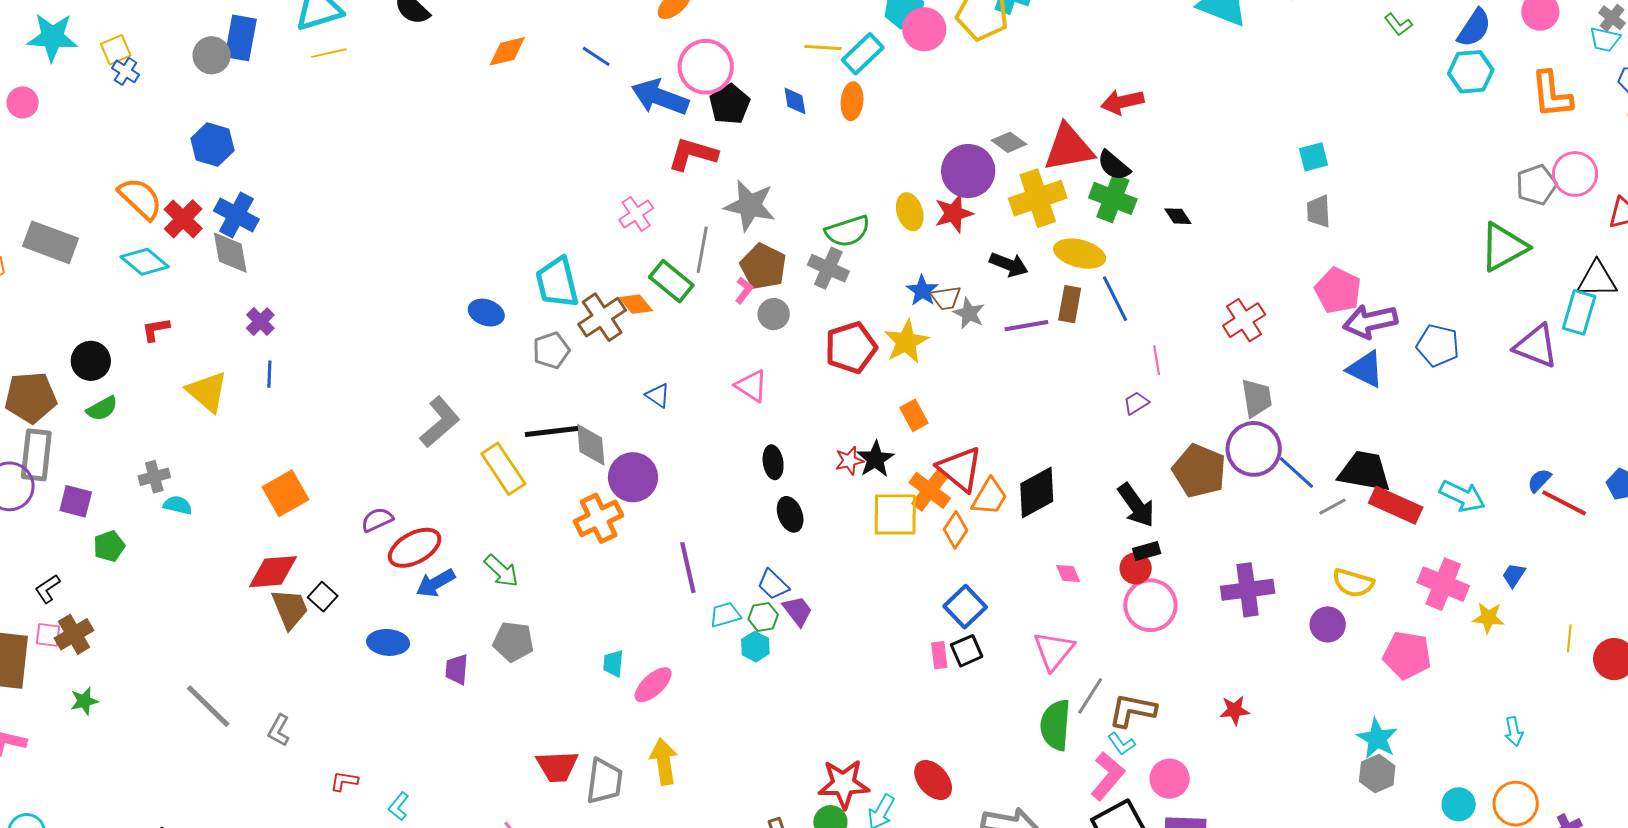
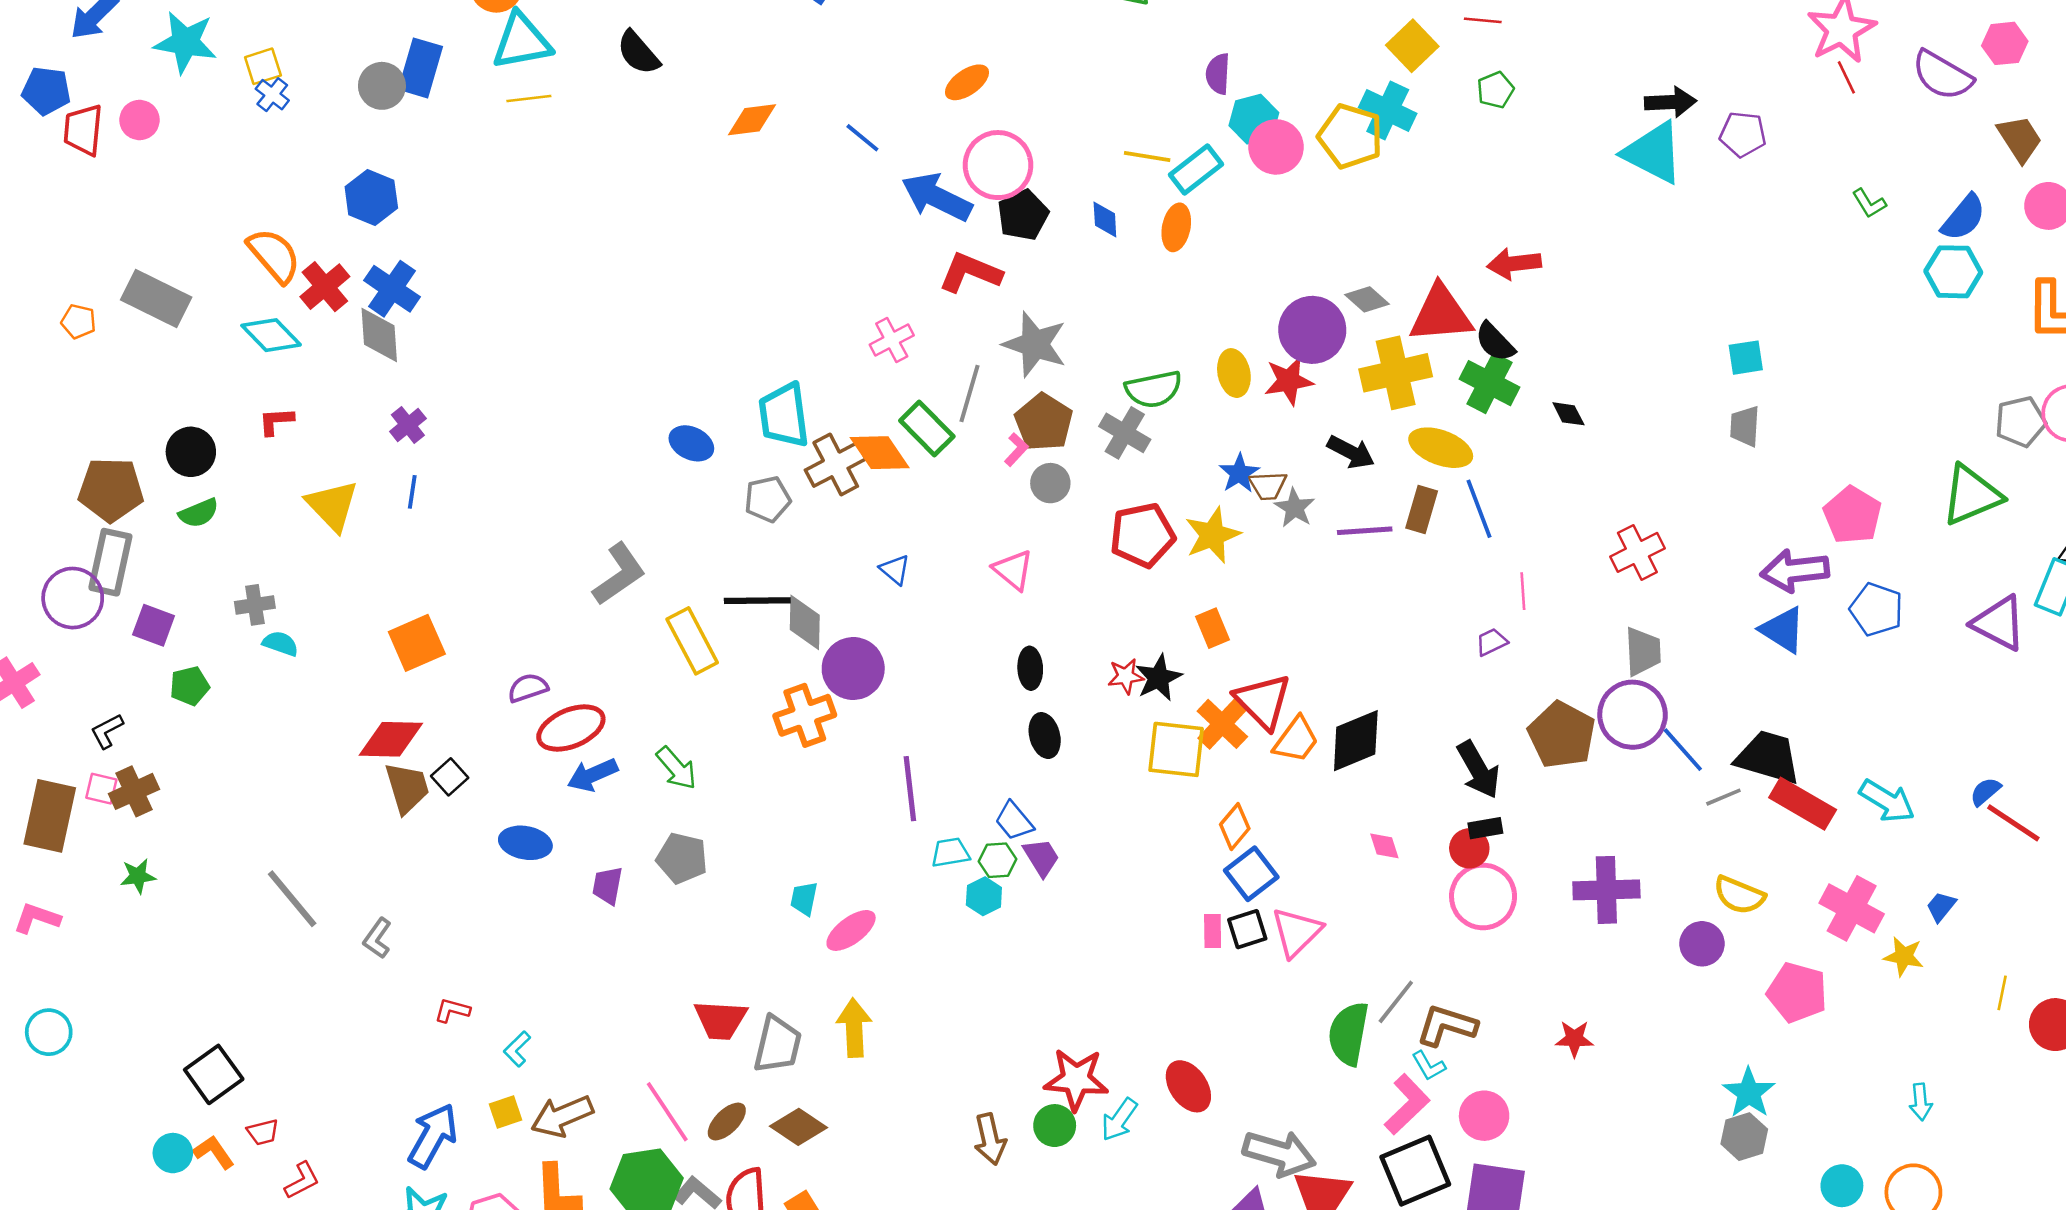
pink pentagon: (1338, 291) -> (1852, 515), moved
orange diamond: (636, 304) -> (880, 453), size x1.4
orange diamond: (955, 530) -> (1235, 827), moved
pink triangle: (1054, 651) -> (1296, 932), moved

